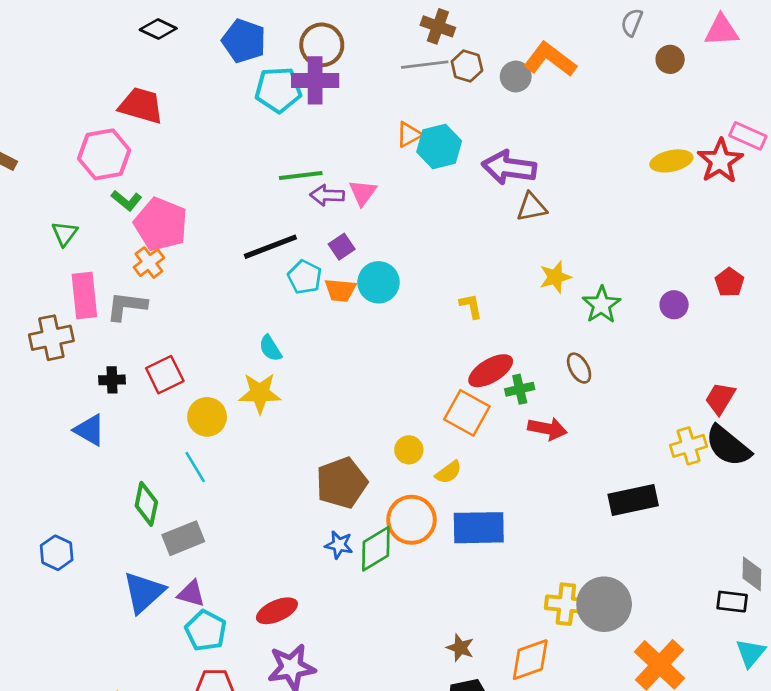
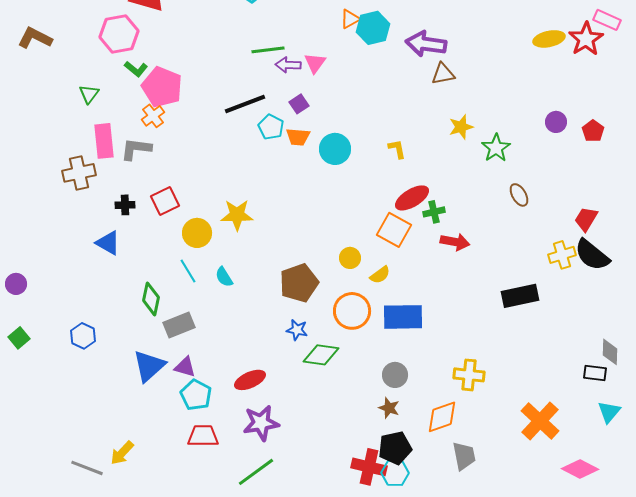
cyan circle: (379, 282) -> (335, 149), moved
purple circle: (674, 305) -> (556, 122), moved
cyan semicircle: (270, 348) -> (224, 277), moved
brown ellipse: (579, 368) -> (519, 195), moved
green diamond: (376, 549) -> (321, 355), moved, turned 39
gray circle: (604, 604) -> (395, 375), moved, size x0.6

